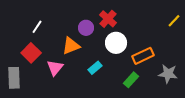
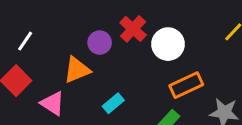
white circle: (116, 43) -> (168, 44), moved
pink triangle: (55, 68) -> (52, 103), turned -36

